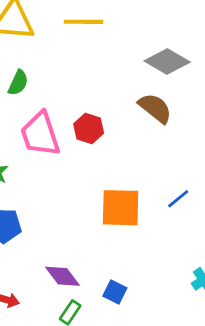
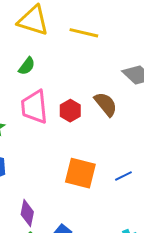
brown semicircle: (155, 108) -> (106, 104), moved
purple diamond: (63, 276) -> (27, 213), turned 36

